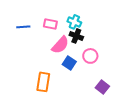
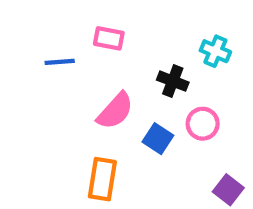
cyan cross: (74, 22) -> (215, 51), moved
pink rectangle: (50, 24) -> (109, 38), moved
pink semicircle: (60, 45) -> (115, 111), moved

